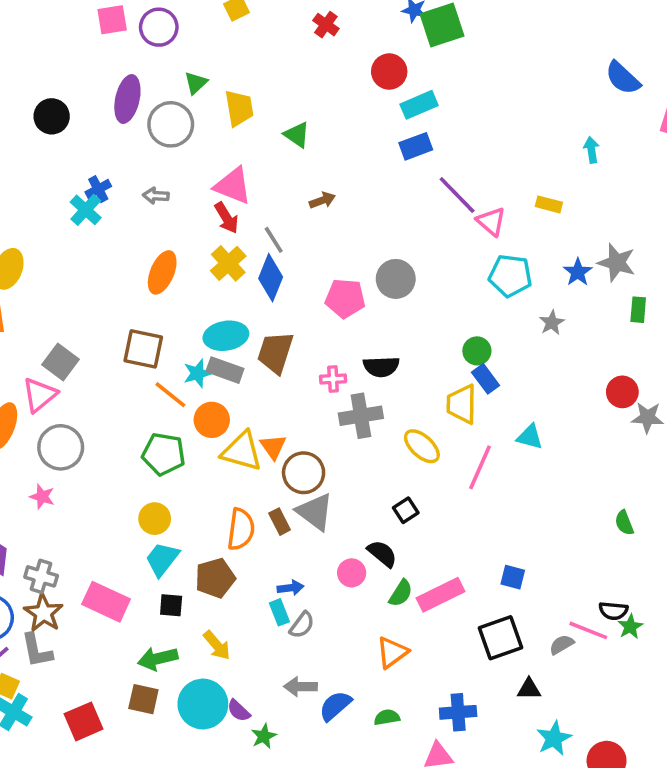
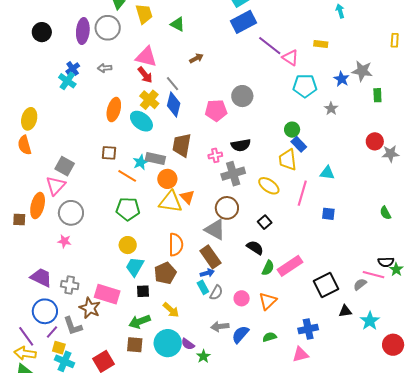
purple ellipse: (127, 99) -> (83, 31), moved
blue rectangle: (416, 146) -> (244, 22), size x1.4
cyan ellipse: (226, 336) -> (141, 121), moved, turned 55
brown square: (143, 349) -> (109, 153), size x0.7
orange circle: (212, 420) -> (167, 179), moved
brown circle: (304, 473) -> (227, 208), moved
brown rectangle: (280, 522) -> (210, 257), moved, size x1.6
pink circle: (352, 573) -> (242, 298), moved
blue square: (513, 577) -> (328, 214), moved
brown star: (43, 613) -> (90, 308), moved
cyan star: (554, 738) -> (370, 321), moved

